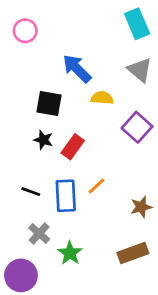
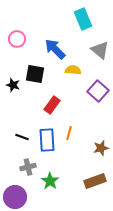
cyan rectangle: (137, 24) -> (83, 19), moved
pink circle: (25, 31) -> (17, 39), moved
black star: (43, 140) -> (13, 85), moved
orange line: (96, 186) -> (69, 133), turned -32
gray cross: (39, 233) -> (28, 167), turned 35

